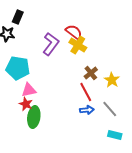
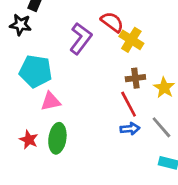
yellow cross: (78, 45) -> (131, 40), moved
brown cross: (91, 73) -> (135, 78), turned 32
red star: (26, 104) -> (29, 140), moved

